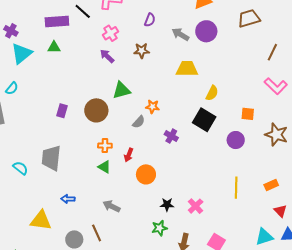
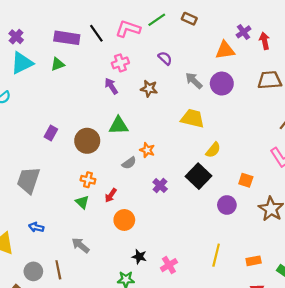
purple semicircle: (150, 20) -> (165, 58), turned -80
green triangle: (54, 47) -> (58, 64), turned -32

